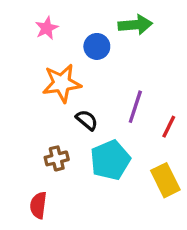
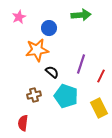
pink star: (47, 28) -> (19, 17), moved
blue circle: (97, 46) -> (49, 28), moved
cyan pentagon: (110, 160) -> (66, 96), turned -30

